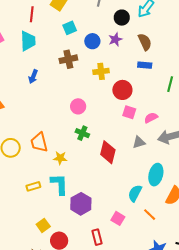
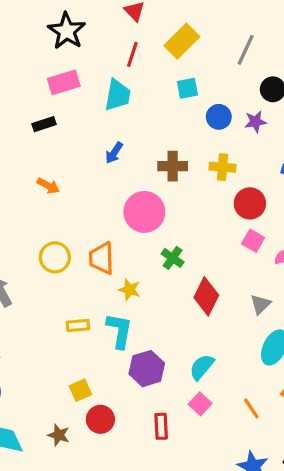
brown cross: (68, 59) -> (173, 166), moved
pink circle: (78, 106) -> (144, 212), moved, size x1.6
gray triangle: (139, 142) -> (260, 304), moved, turned -40
cyan semicircle: (135, 193) -> (202, 367), moved

